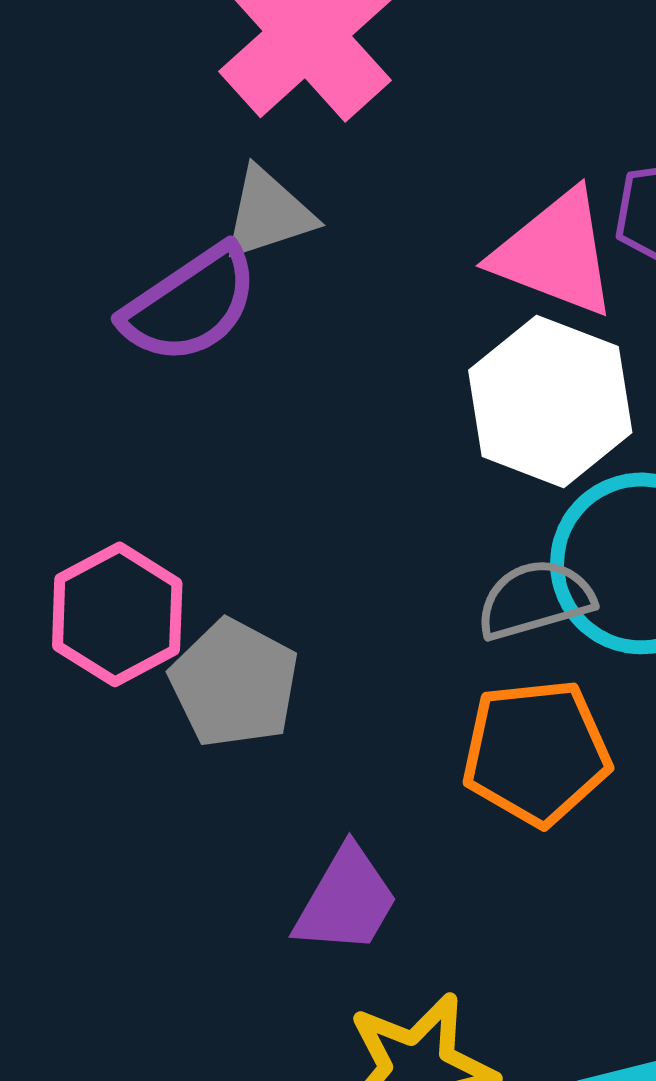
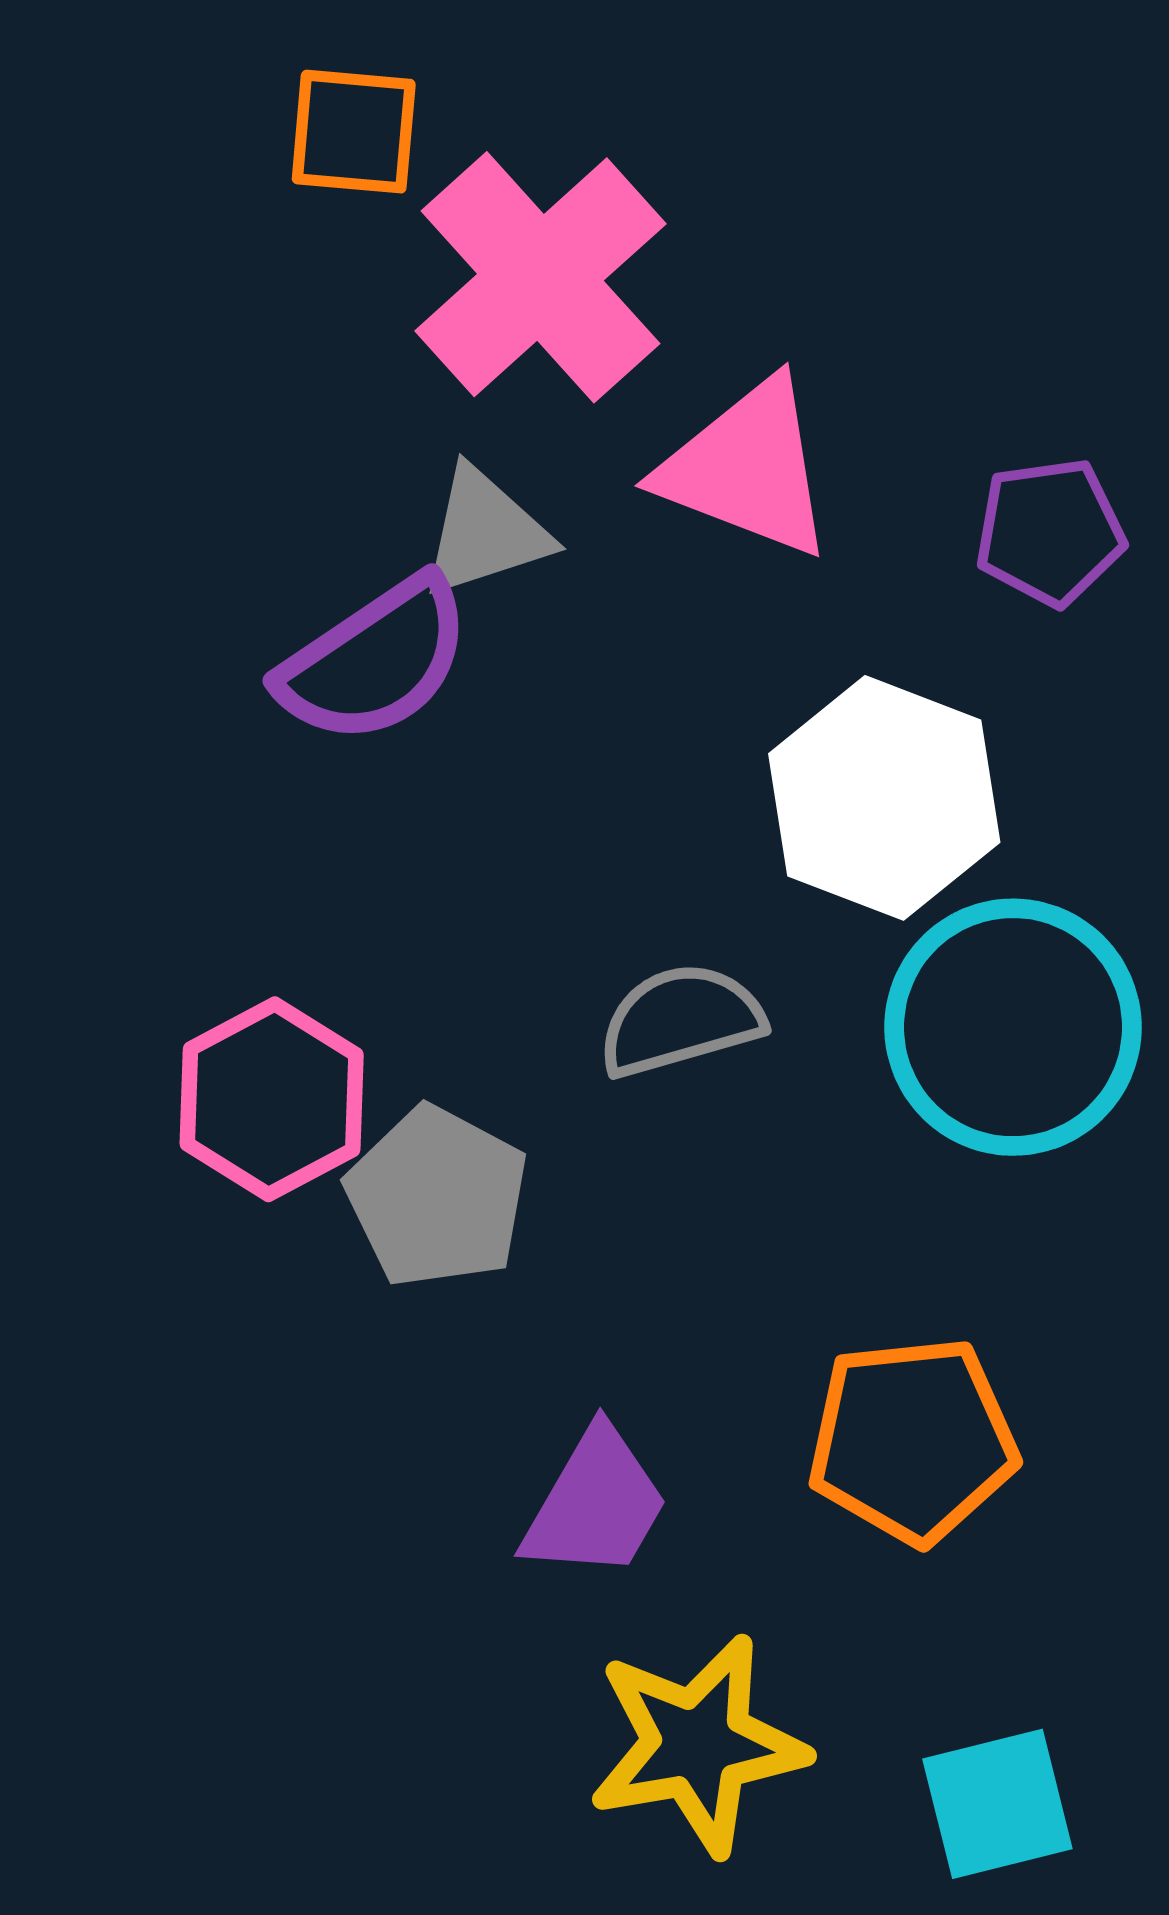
pink triangle: (555, 253) -> (747, 468), moved
gray semicircle: (535, 599) -> (681, 1020), moved
orange pentagon: (536, 752) -> (913, 1440), moved

